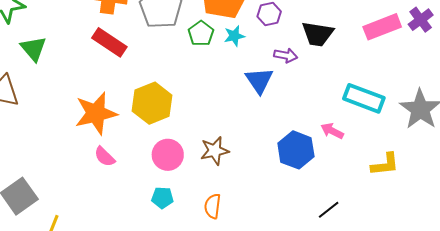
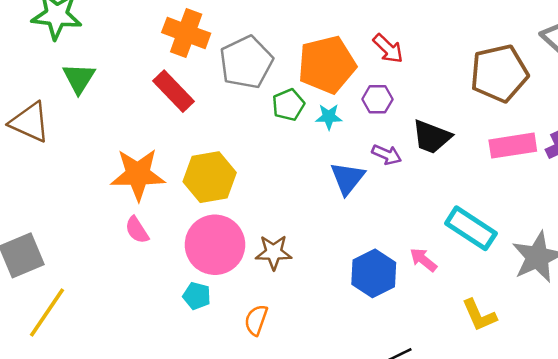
pink circle: (168, 155) -> (215, 245), size x1.5
yellow L-shape: (385, 164) -> (479, 315), turned 60

